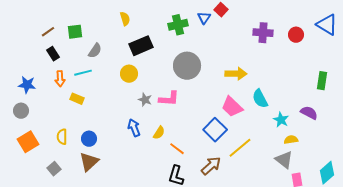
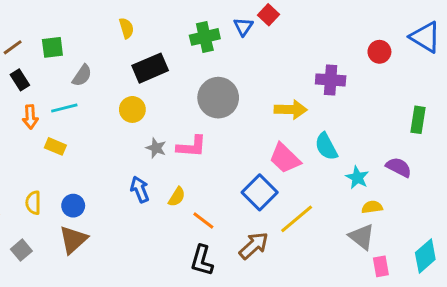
purple cross: (263, 33) -> (331, 80), moved

